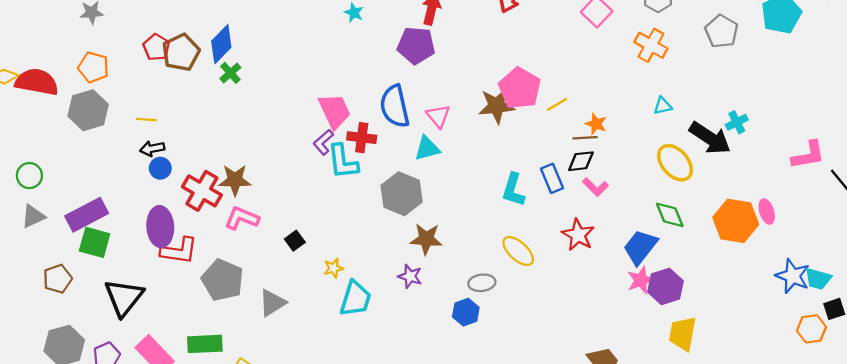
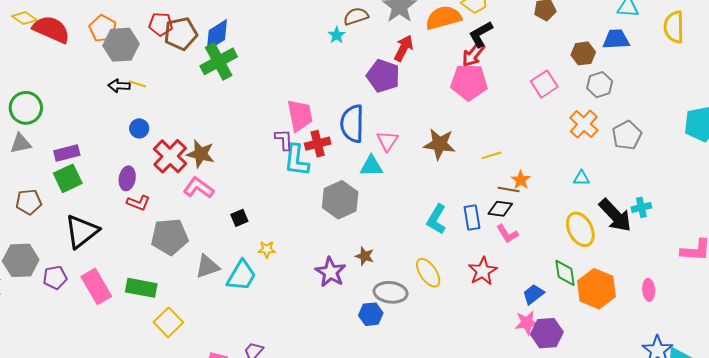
gray pentagon: (721, 31) -> (627, 135), moved
red pentagon: (156, 47) -> (161, 24), turned 30
green cross: (230, 73) -> (219, 61), size x1.8
pink pentagon: (520, 88) -> (469, 82), moved, turned 30
gray hexagon: (88, 110) -> (121, 45), moved
red cross: (362, 138) -> (318, 144), turned -35
purple L-shape: (323, 142) -> (284, 140), turned 115
black arrow: (152, 149) -> (119, 86), moved
green circle: (29, 176) -> (26, 108), size x1.4
purple rectangle: (87, 215) -> (67, 153), size x0.7
orange hexagon: (736, 221) -> (596, 289), moved
purple ellipse: (160, 227) -> (127, 178), size x0.7
brown star: (426, 239) -> (365, 256), moved, size x0.7
green square: (95, 242) -> (68, 178), turned 36
blue trapezoid: (640, 247) -> (533, 294), size x0.7
red L-shape: (179, 251) -> (138, 203), size x0.7
purple star: (410, 276) -> (331, 272), size x1.4
gray pentagon: (223, 280) -> (170, 237), turned 30
gray ellipse: (482, 283) -> (391, 292), size x1.4
cyan trapezoid: (355, 299) -> (241, 276), moved

